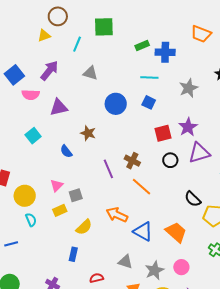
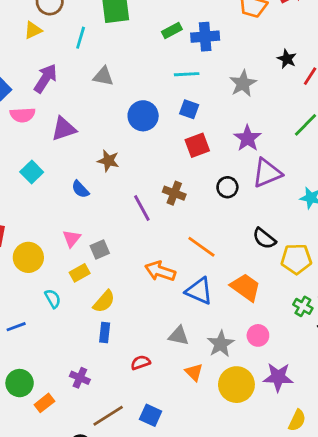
red square: (163, 133) -> (197, 145), moved
orange line: (142, 187) -> (201, 247), moved
cyan semicircle: (31, 220) -> (53, 299), moved
yellow semicircle: (84, 227) -> (104, 301), moved

